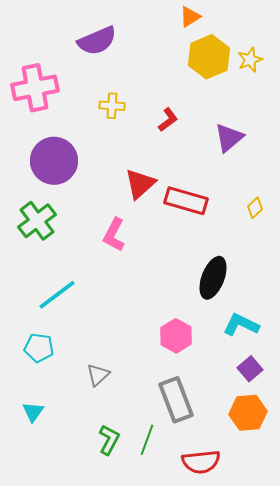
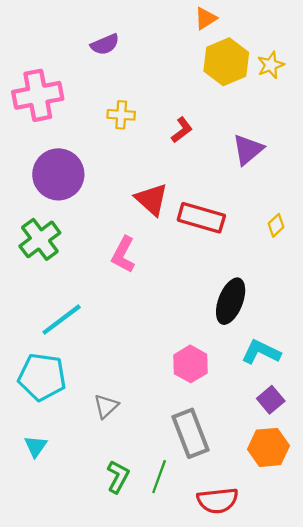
purple semicircle: (97, 41) -> (105, 44), size x0.7
red triangle: (140, 184) -> (152, 199), turned -36
cyan pentagon: (39, 348) -> (42, 377), size x1.5

